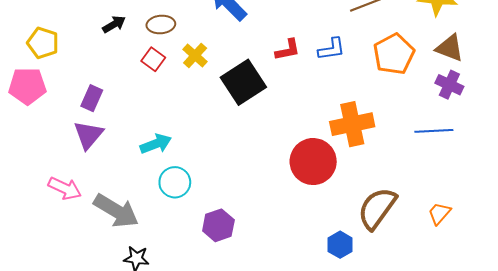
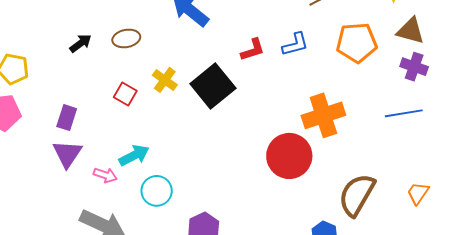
orange pentagon: (394, 54) -> (357, 43), turned 30
yellow cross: (195, 56) -> (165, 80), moved
red square: (153, 59) -> (125, 94), moved
pink arrow: (65, 188) -> (105, 175), moved, size x0.7

